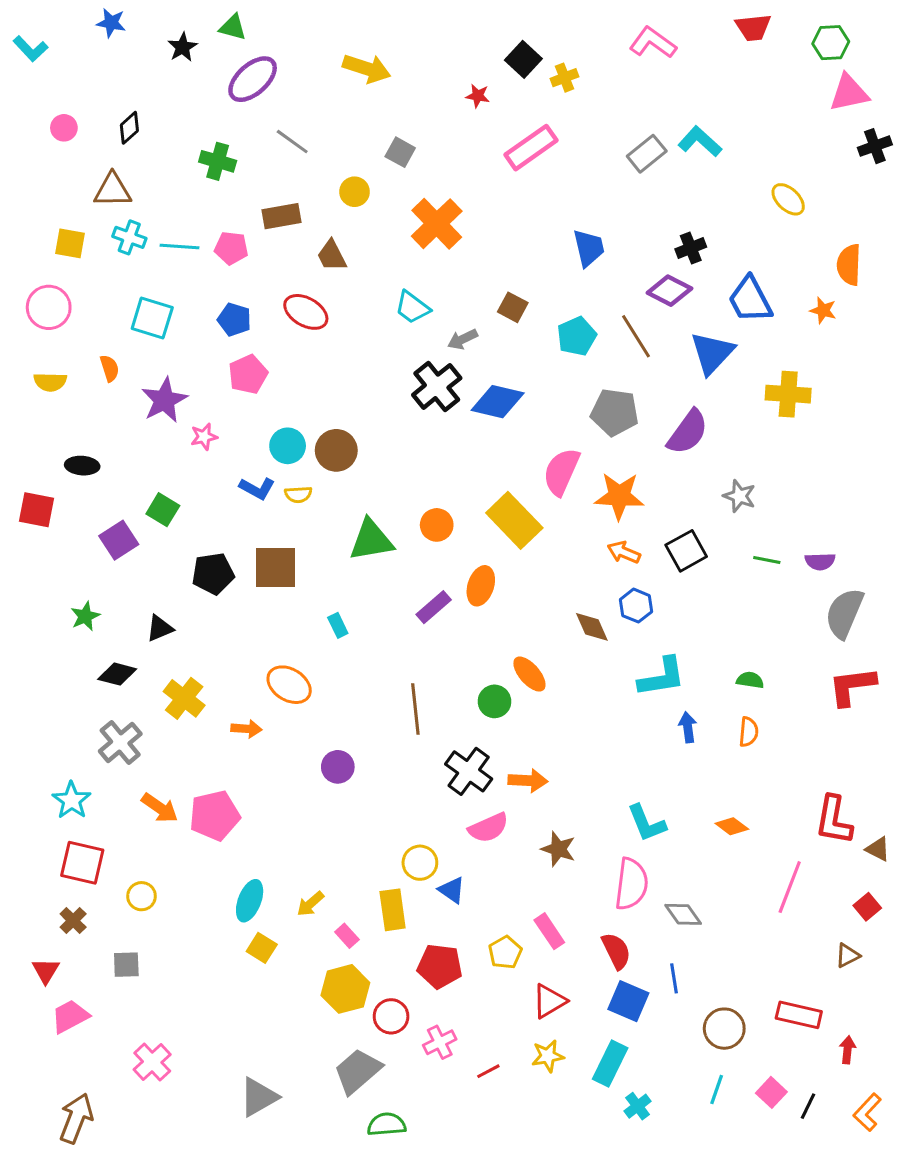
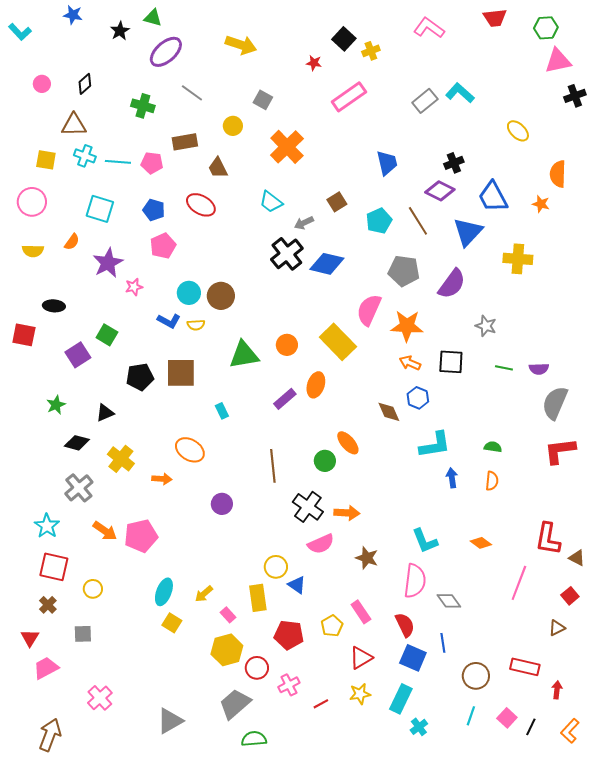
brown square: (513, 307) -> (337, 202), turned 30
orange semicircle: (110, 368) -> (72, 242), turned 54
black square: (686, 551) -> (451, 362), turned 32

